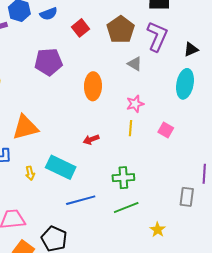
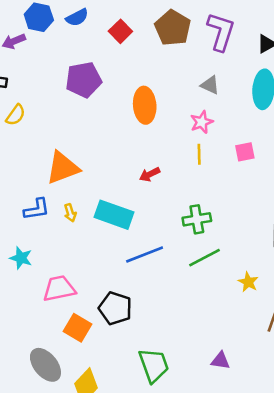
gray triangle: (135, 64) -> (210, 85), moved
pink square: (166, 130) -> (245, 152), turned -35
yellow arrow: (30, 173) -> (70, 213), moved

